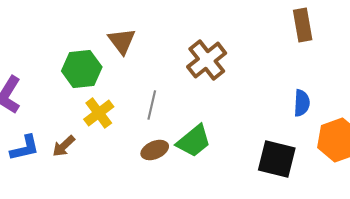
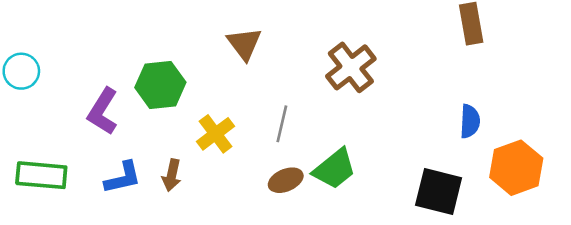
green hexagon: (82, 69) -> (160, 85), moved
brown arrow: (64, 146) -> (172, 175), turned -35

